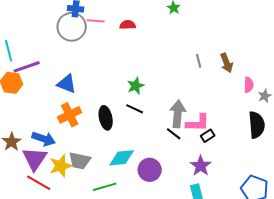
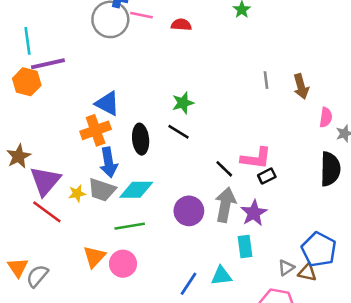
blue triangle: (67, 84) -> (107, 103), moved
gray arrow: (178, 114) -> (225, 205), moved
blue arrow: (44, 139) -> (109, 162), moved, turned 55
cyan diamond: (122, 158) -> (136, 190), moved
yellow star: (61, 166) -> (77, 193), size x0.6

